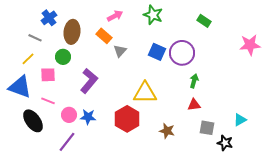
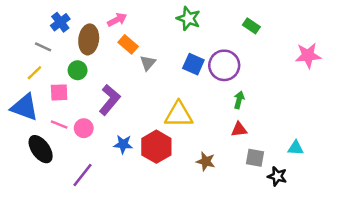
pink arrow: (115, 16) -> (117, 20), moved
pink circle: (69, 115) -> (84, 128), moved
blue star: (88, 117) -> (123, 144), moved
cyan triangle: (240, 120) -> (296, 148), turned 32

